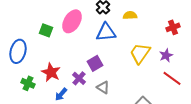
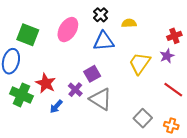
green square: (46, 30) -> (28, 35), moved, size x1.5
purple star: (166, 55) -> (167, 56), moved
green cross: (28, 83) -> (21, 95), size x1.5
gray triangle: (103, 87) -> (101, 99), size x1.6

